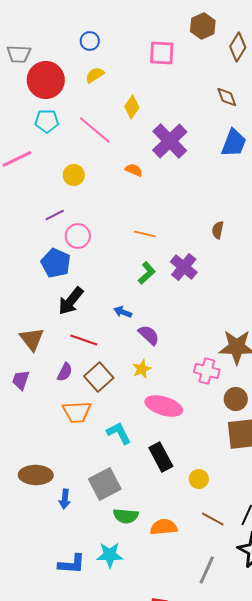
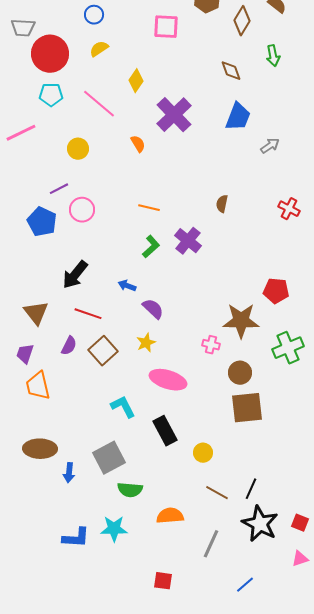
orange semicircle: (134, 170) -> (138, 144), turned 36
blue pentagon: (56, 263) -> (42, 222), moved
pink cross: (207, 371) -> (211, 345), size x0.7
orange trapezoid: (77, 412) -> (38, 386), moved, turned 80
orange semicircle: (164, 527) -> (170, 516), moved

